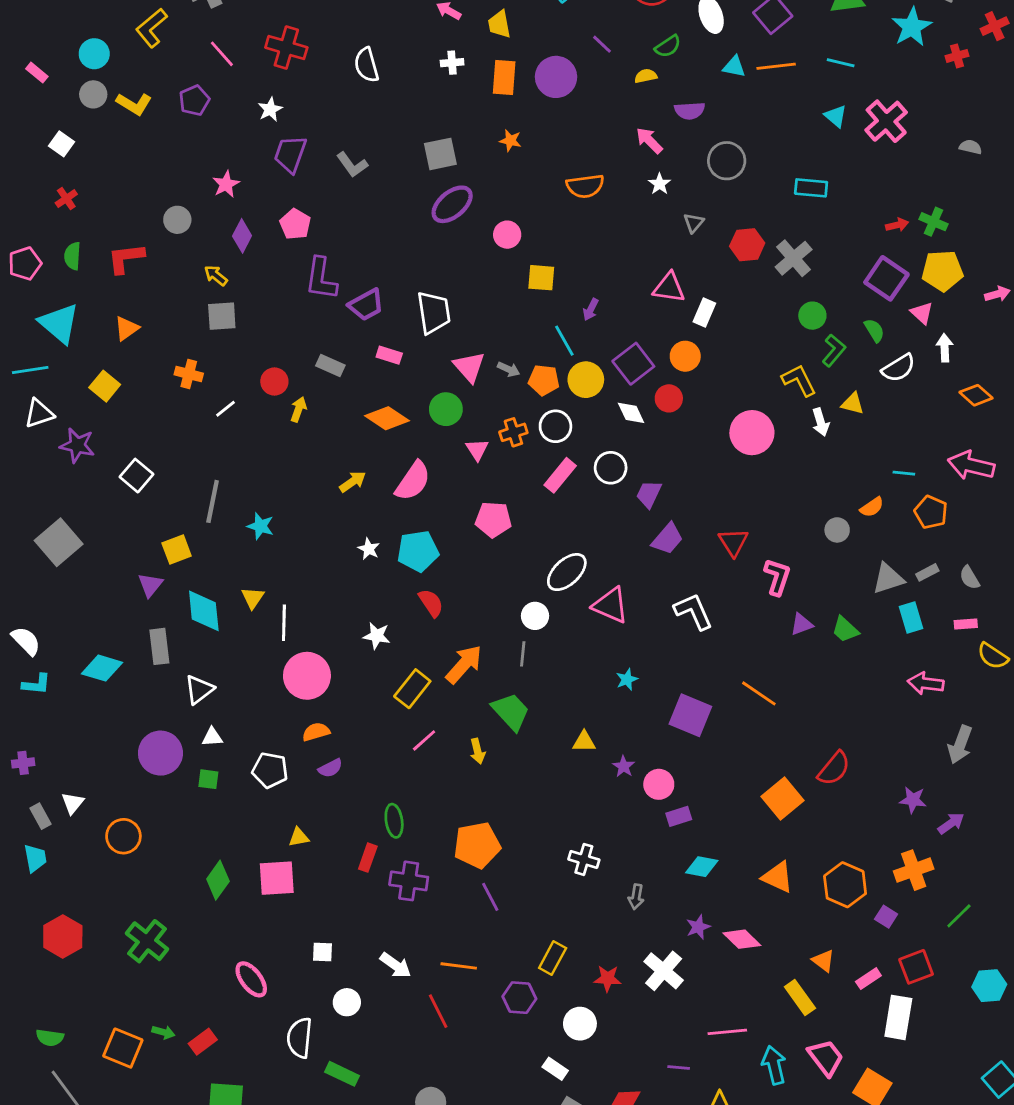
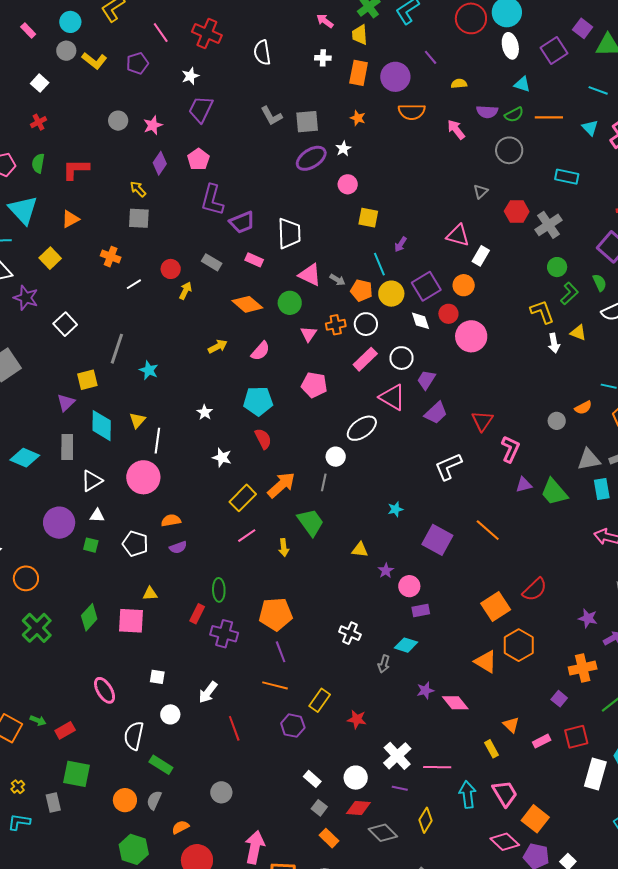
green semicircle: (668, 46) -> (514, 115), moved
orange line: (776, 66) -> (549, 117), moved
gray L-shape: (352, 165) -> (272, 116), moved
white star: (660, 184) -> (343, 149), moved
orange semicircle: (585, 186) -> (412, 112), moved
gray circle: (177, 220) -> (118, 121), moved
pink triangle: (469, 367) -> (310, 275), turned -30
pink circle: (752, 433) -> (471, 336), moved
pink semicircle: (413, 481) -> (260, 351), size x0.7
white star: (369, 549) -> (205, 412), moved
pink triangle: (611, 605) -> (392, 397), moved
white L-shape: (693, 611) -> (448, 467), turned -96
green trapezoid: (845, 629) -> (554, 492), size x1.4
pink circle: (307, 676) -> (143, 477), moved
cyan diamond: (702, 867) -> (406, 645), moved
orange hexagon: (845, 885) -> (519, 645), moved
green cross: (147, 941) -> (37, 628), moved
white arrow: (396, 965) -> (208, 692), turned 85
orange line: (459, 966) -> (275, 685), moved
white cross: (664, 971) -> (397, 756), moved
yellow rectangle: (800, 997) -> (491, 749), size x0.7
white rectangle: (898, 1017) -> (595, 774), moved
white circle: (580, 1024) -> (356, 778), moved

